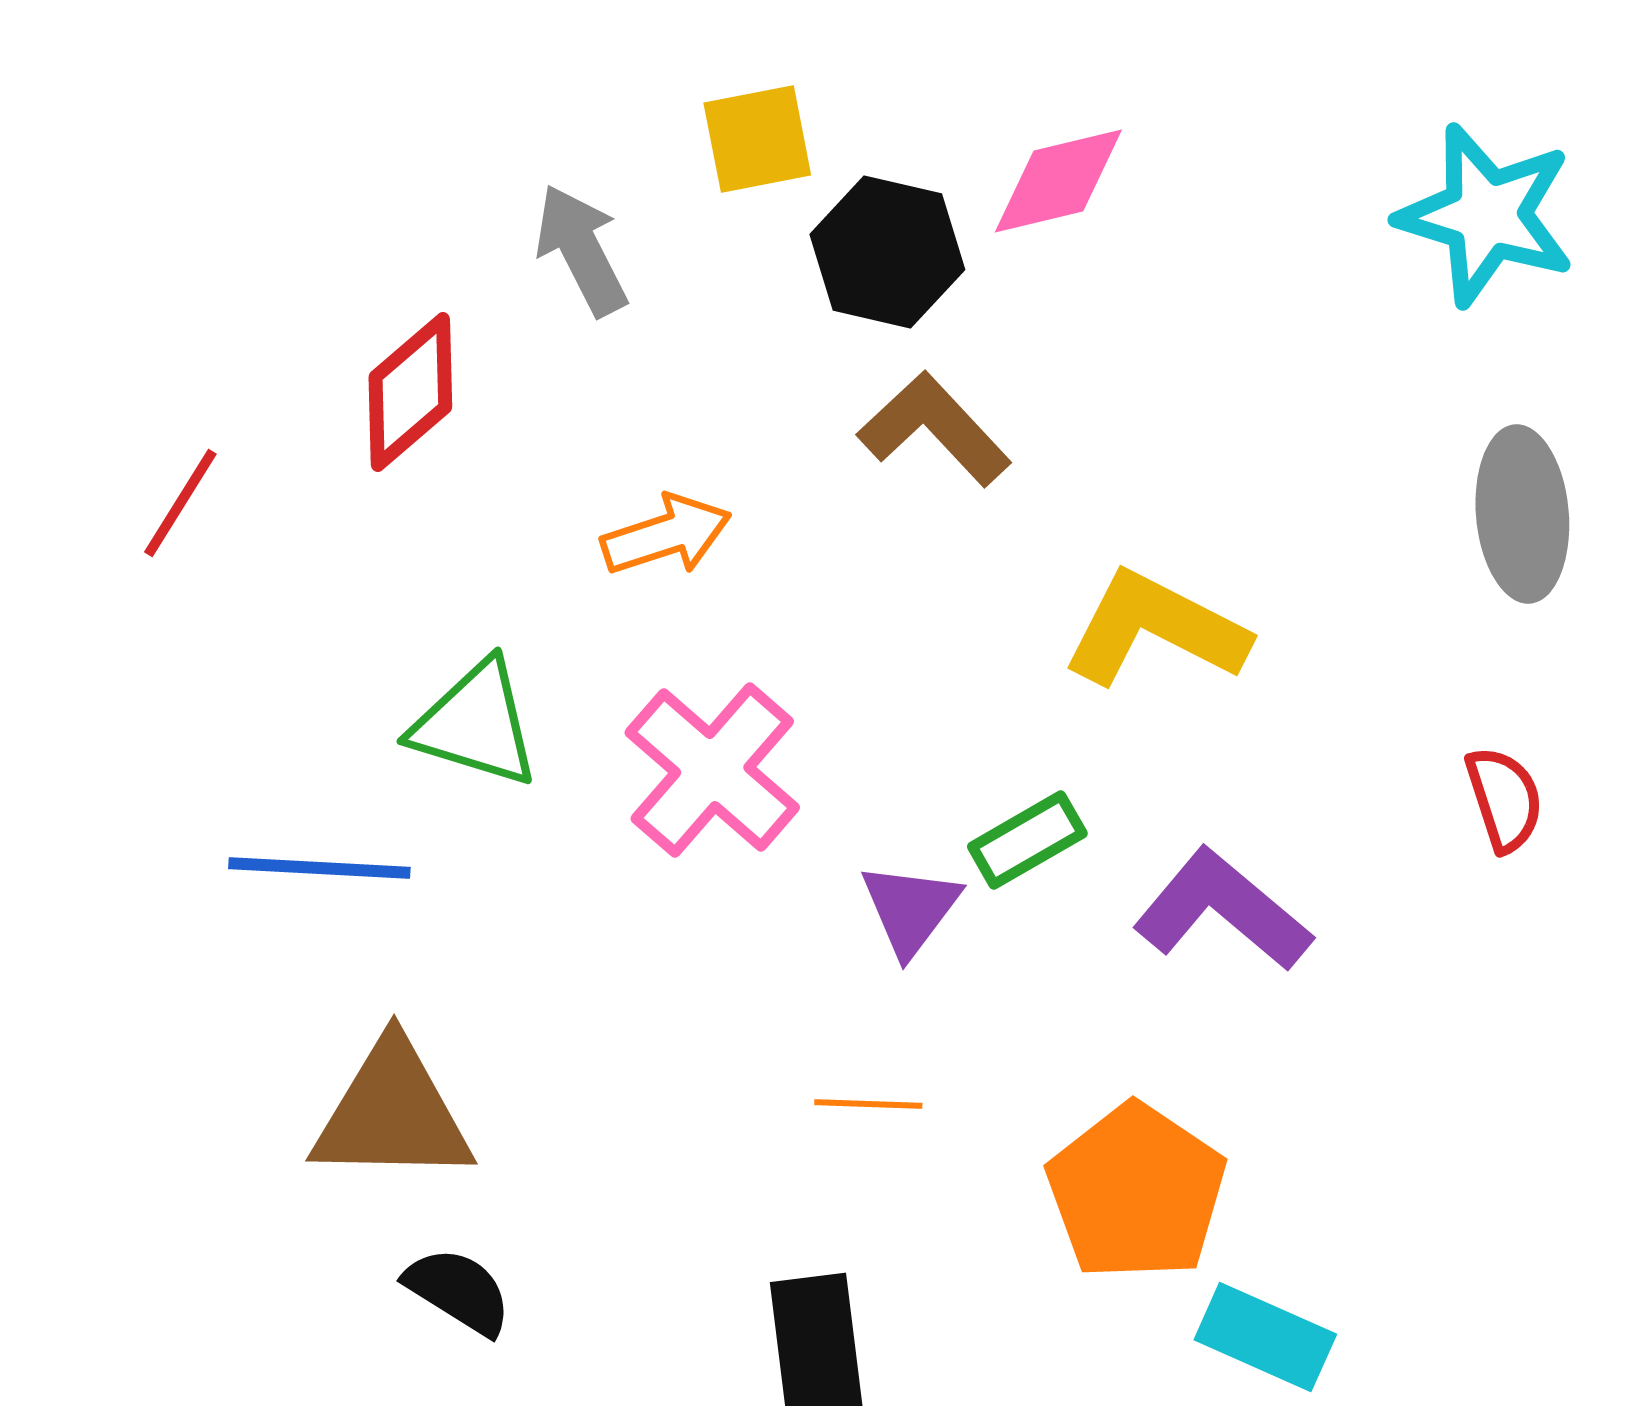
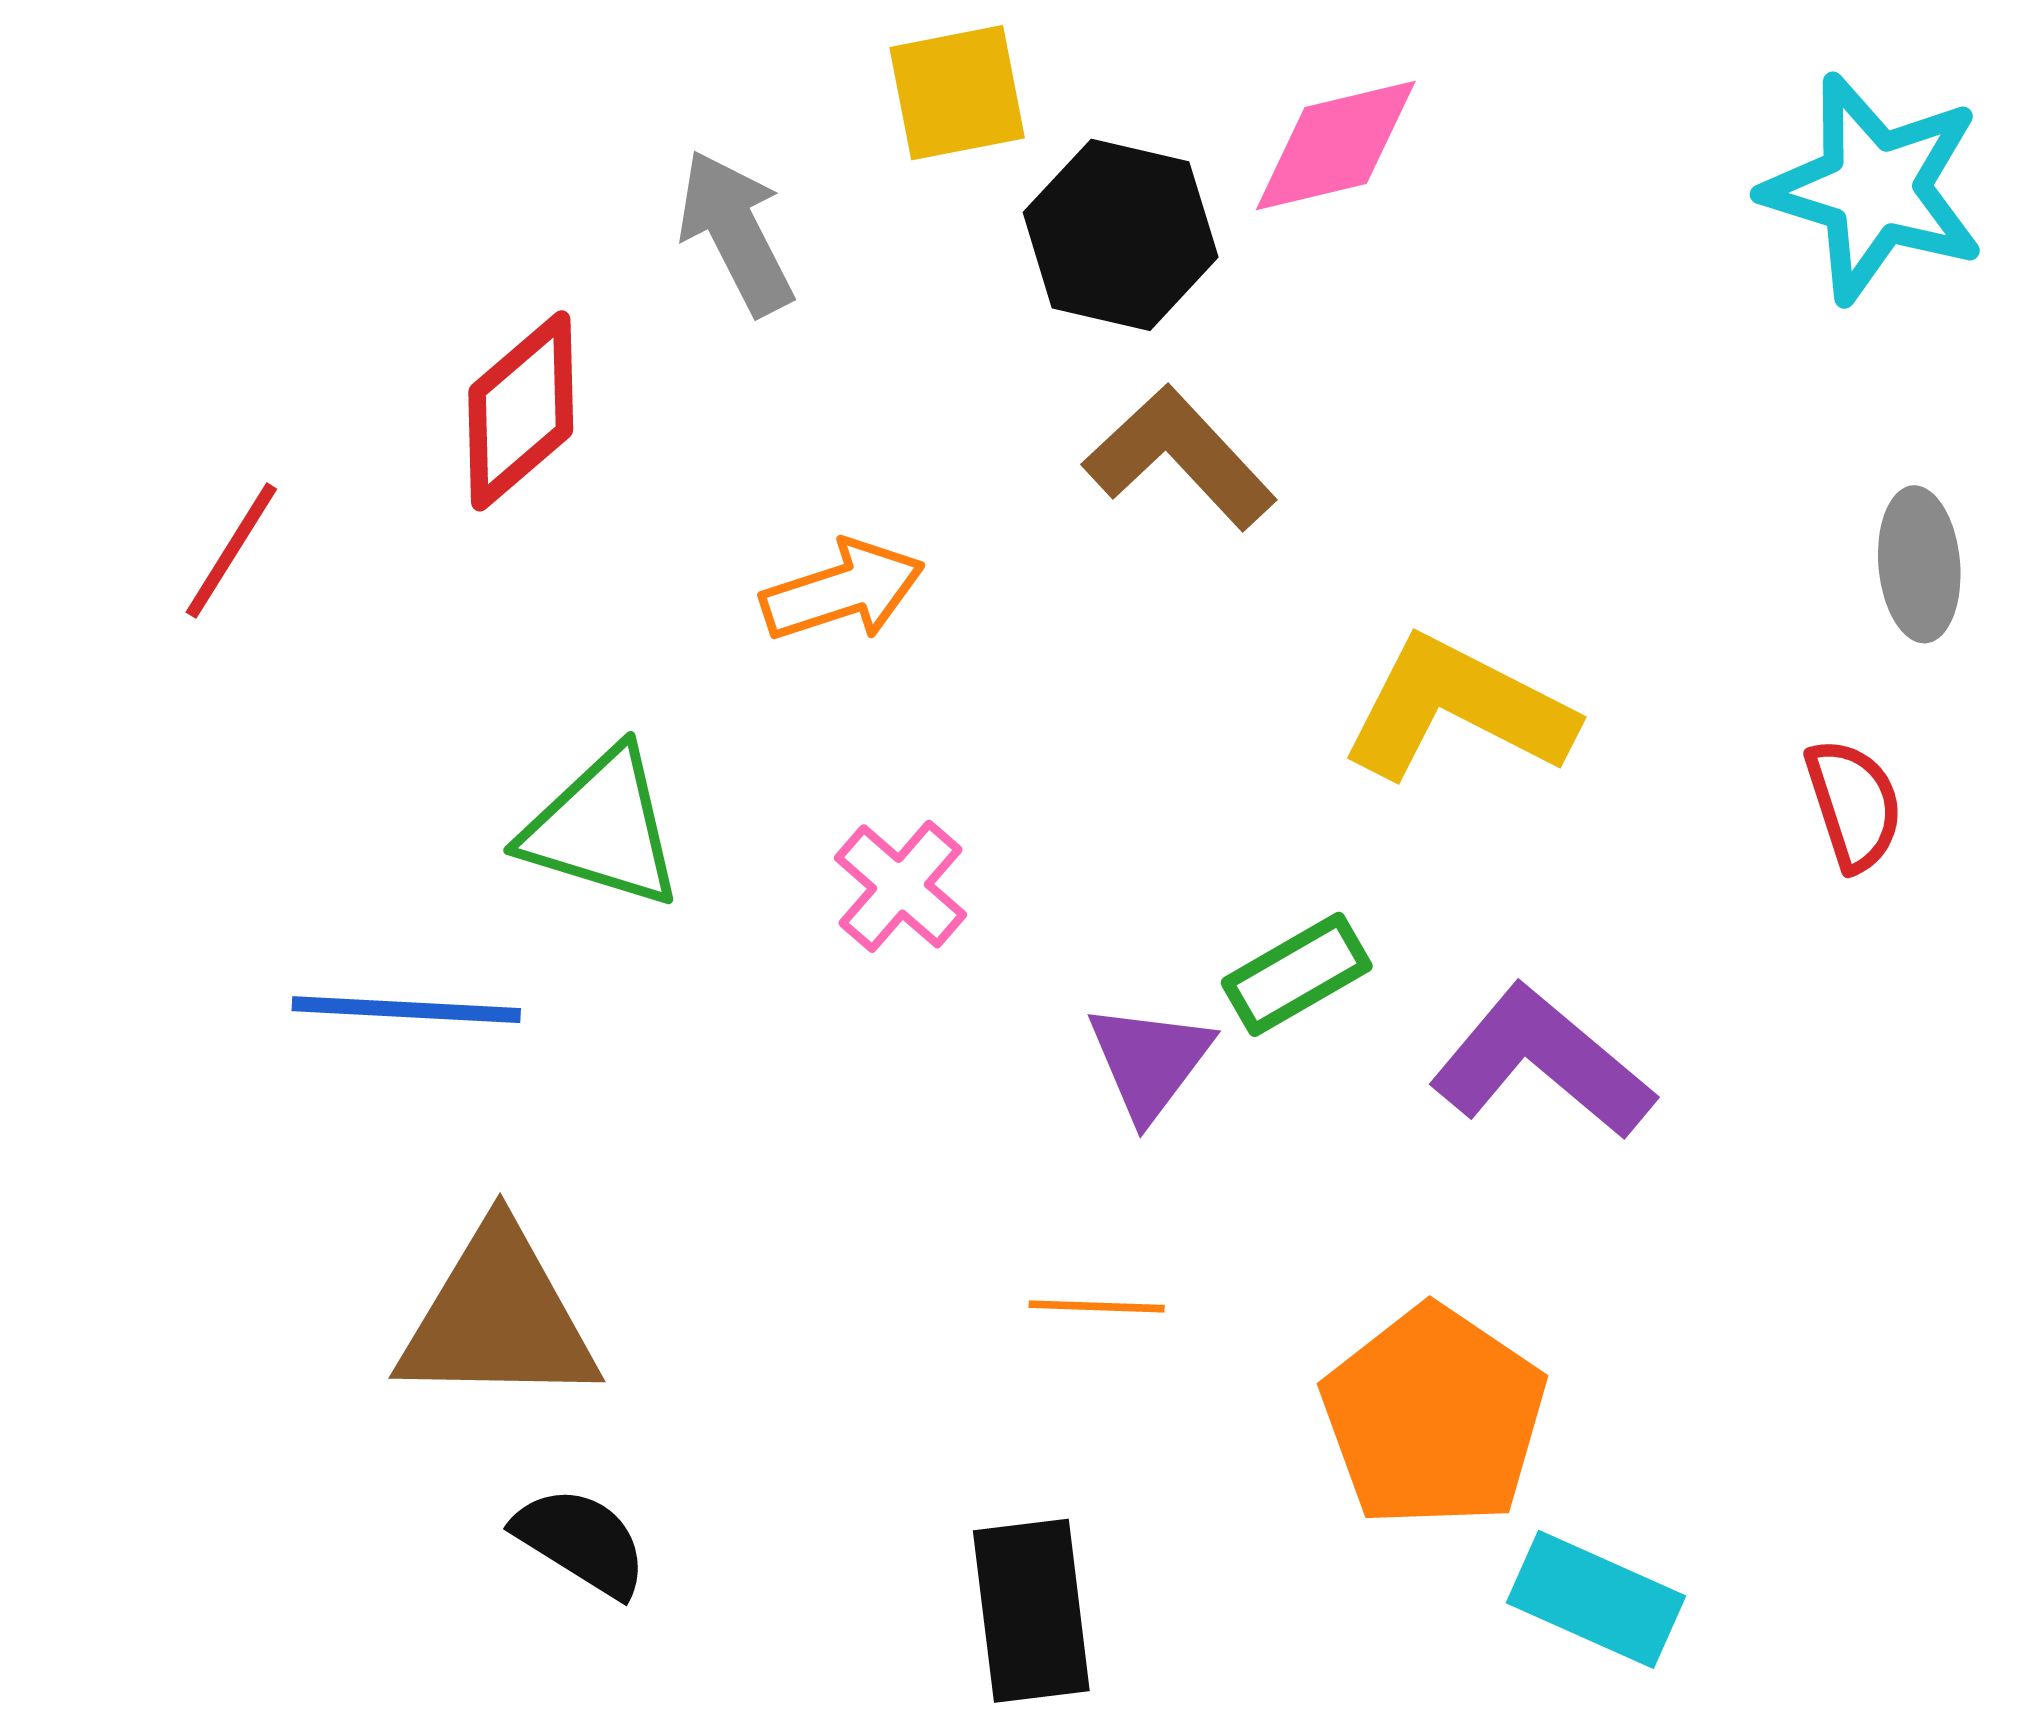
gray ellipse: (1522, 514) -> (1919, 564), size x0.7
pink cross: (712, 770) -> (901, 886), size x0.6
red semicircle: (1504, 799) -> (1854, 805), moved

